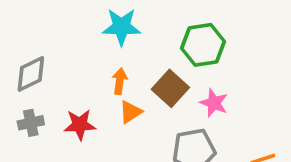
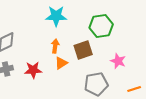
brown square: (170, 88) -> (83, 50), turned 30
pink star: (214, 103) -> (118, 61), moved

